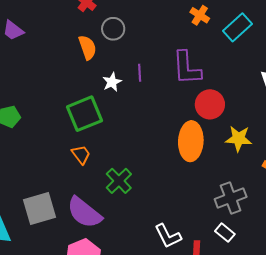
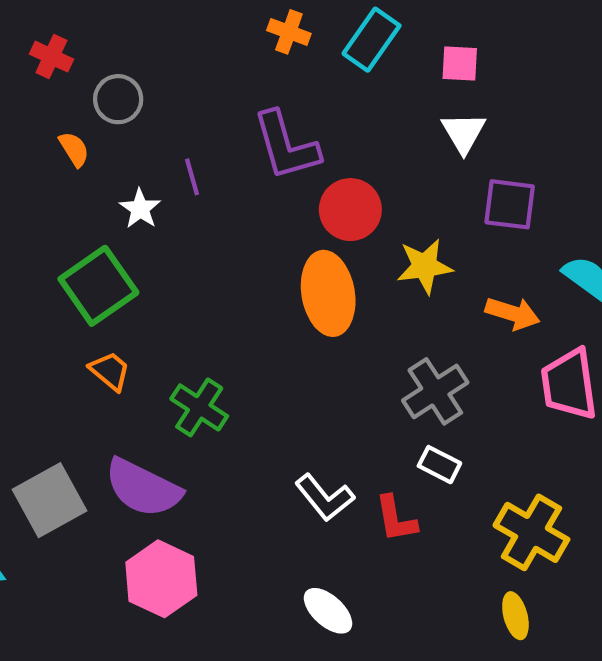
orange semicircle: (87, 47) -> (74, 149), size x0.7

